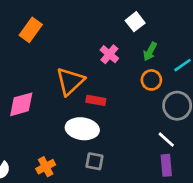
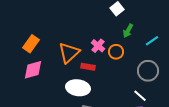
orange rectangle: (31, 30) -> (31, 44), moved
pink cross: (109, 54) -> (98, 46), moved
orange circle: (151, 80) -> (116, 52), moved

